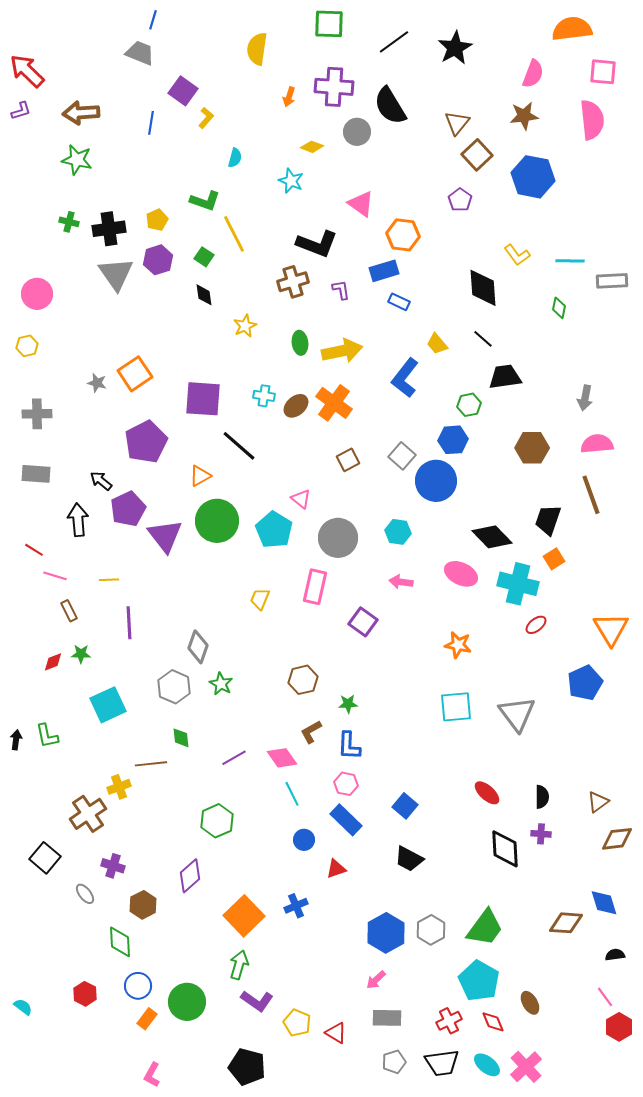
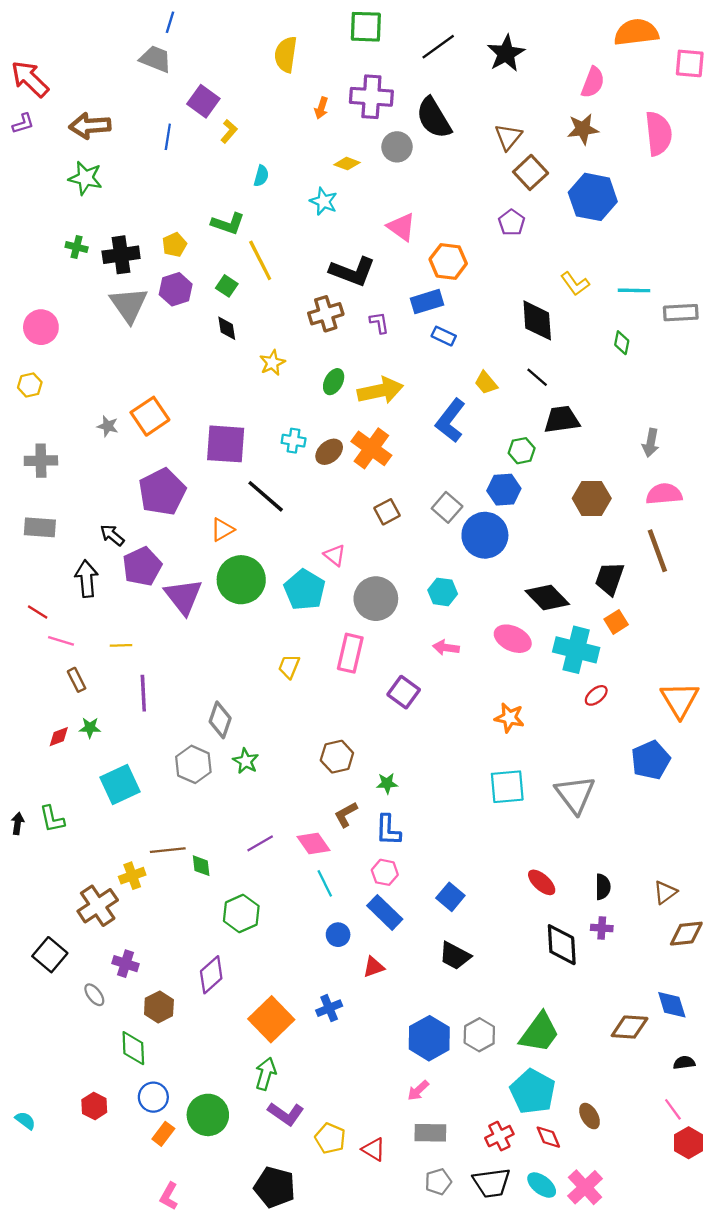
pink square: (603, 72) -> (690, 63), moved
green ellipse: (300, 343) -> (334, 382), turned 35
green diamond: (181, 738) -> (201, 866), moved

